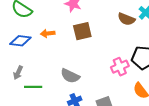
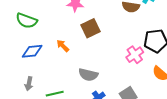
orange arrow: (48, 33) -> (63, 46), moved, turned 64
gray arrow: (18, 73) -> (29, 84), moved

